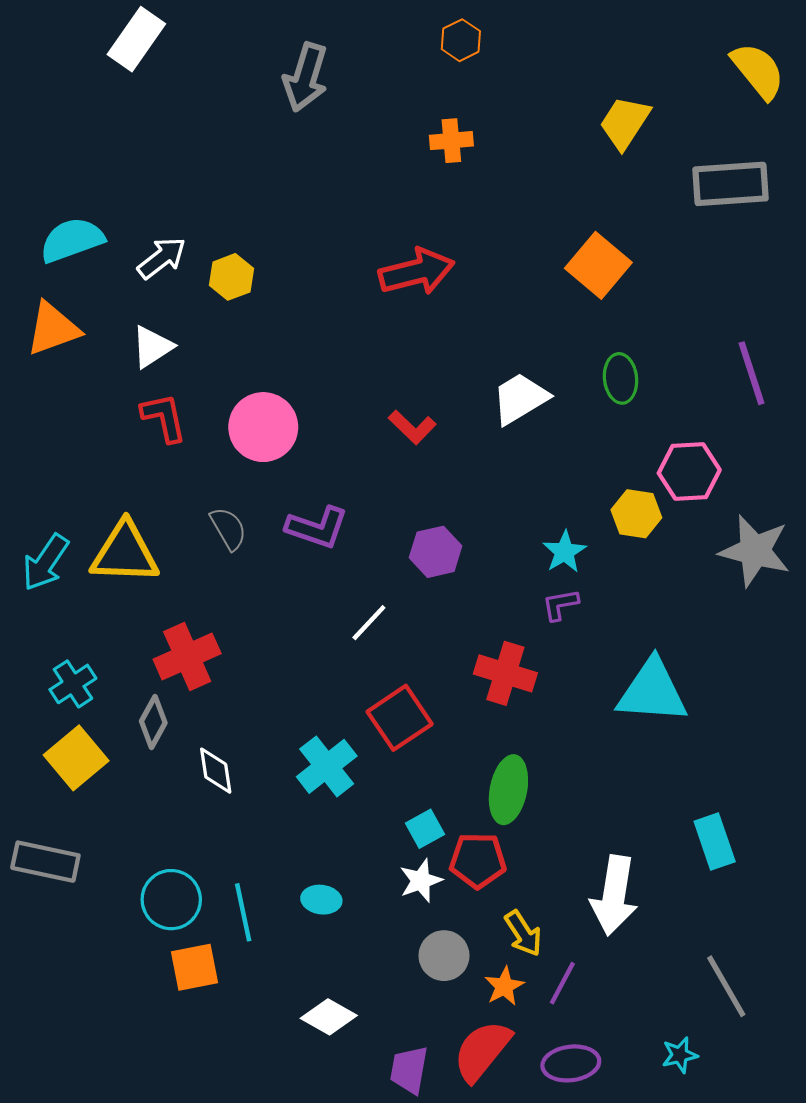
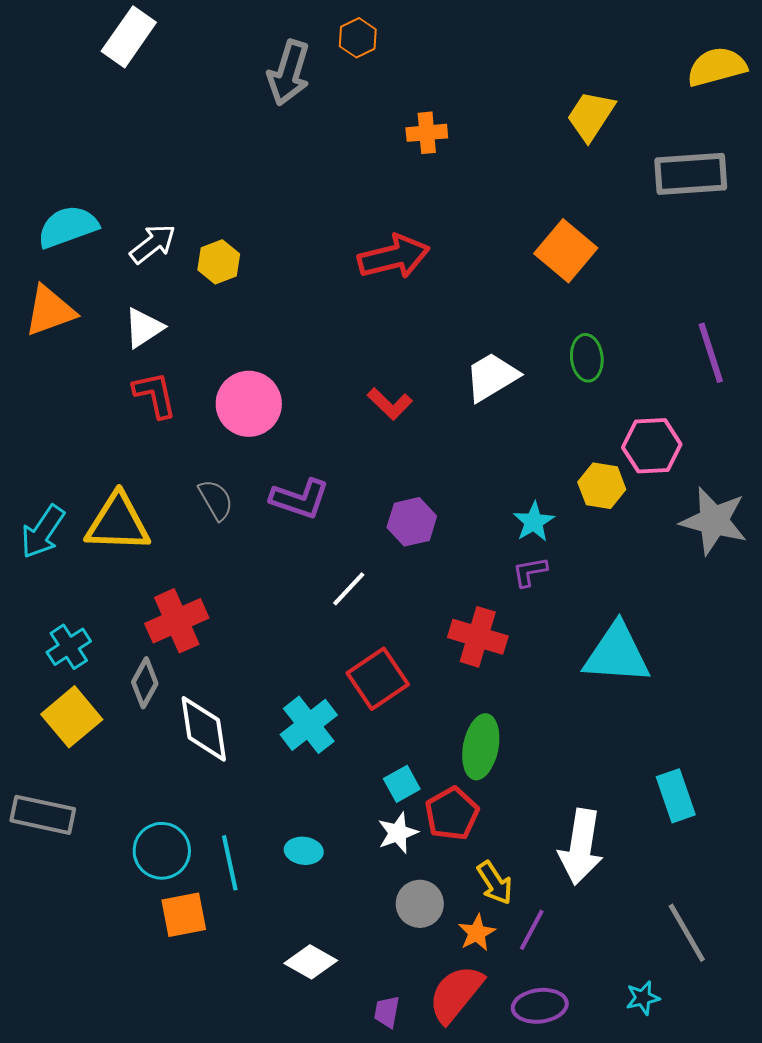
orange hexagon: (461, 40) -> (358, 38), moved
yellow semicircle: (758, 71) -> (717, 67), turned -66
white diamond: (216, 771) -> (204, 729), size x1.5
red pentagon: (478, 860) -> (452, 814), turned -30
purple trapezoid: (409, 1070) -> (387, 1012), size x0.7

